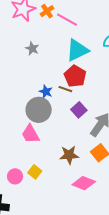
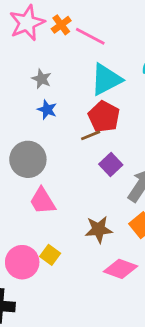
brown line: (65, 89) -> (91, 135), turned -40
blue star: (46, 92) -> (47, 110), moved
gray circle: (39, 110) -> (28, 159), moved
pink circle: (15, 176) -> (22, 262), size x1.5

